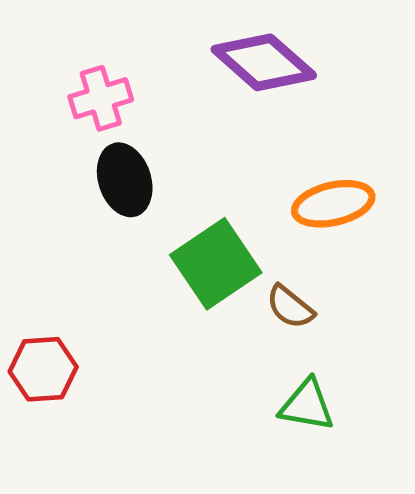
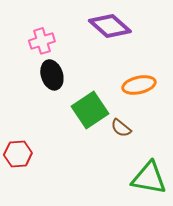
green triangle: (307, 405) -> (149, 178), moved, size x1.5

